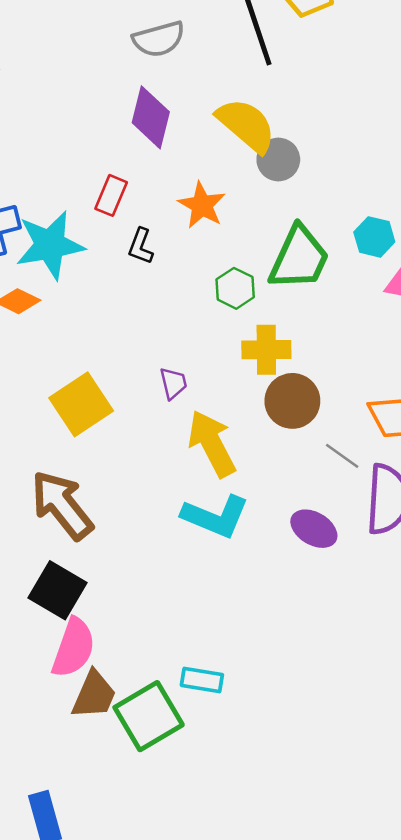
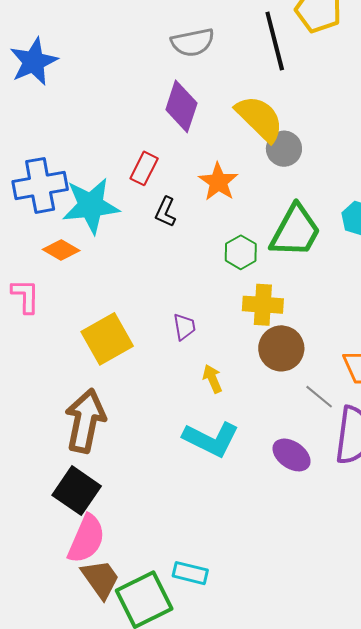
yellow arrow: (212, 444) -> (212, 379), size x0.5
brown arrow: (62, 505) -> (85, 421), turned 46
brown trapezoid: (94, 695) -> (100, 579), turned -63

